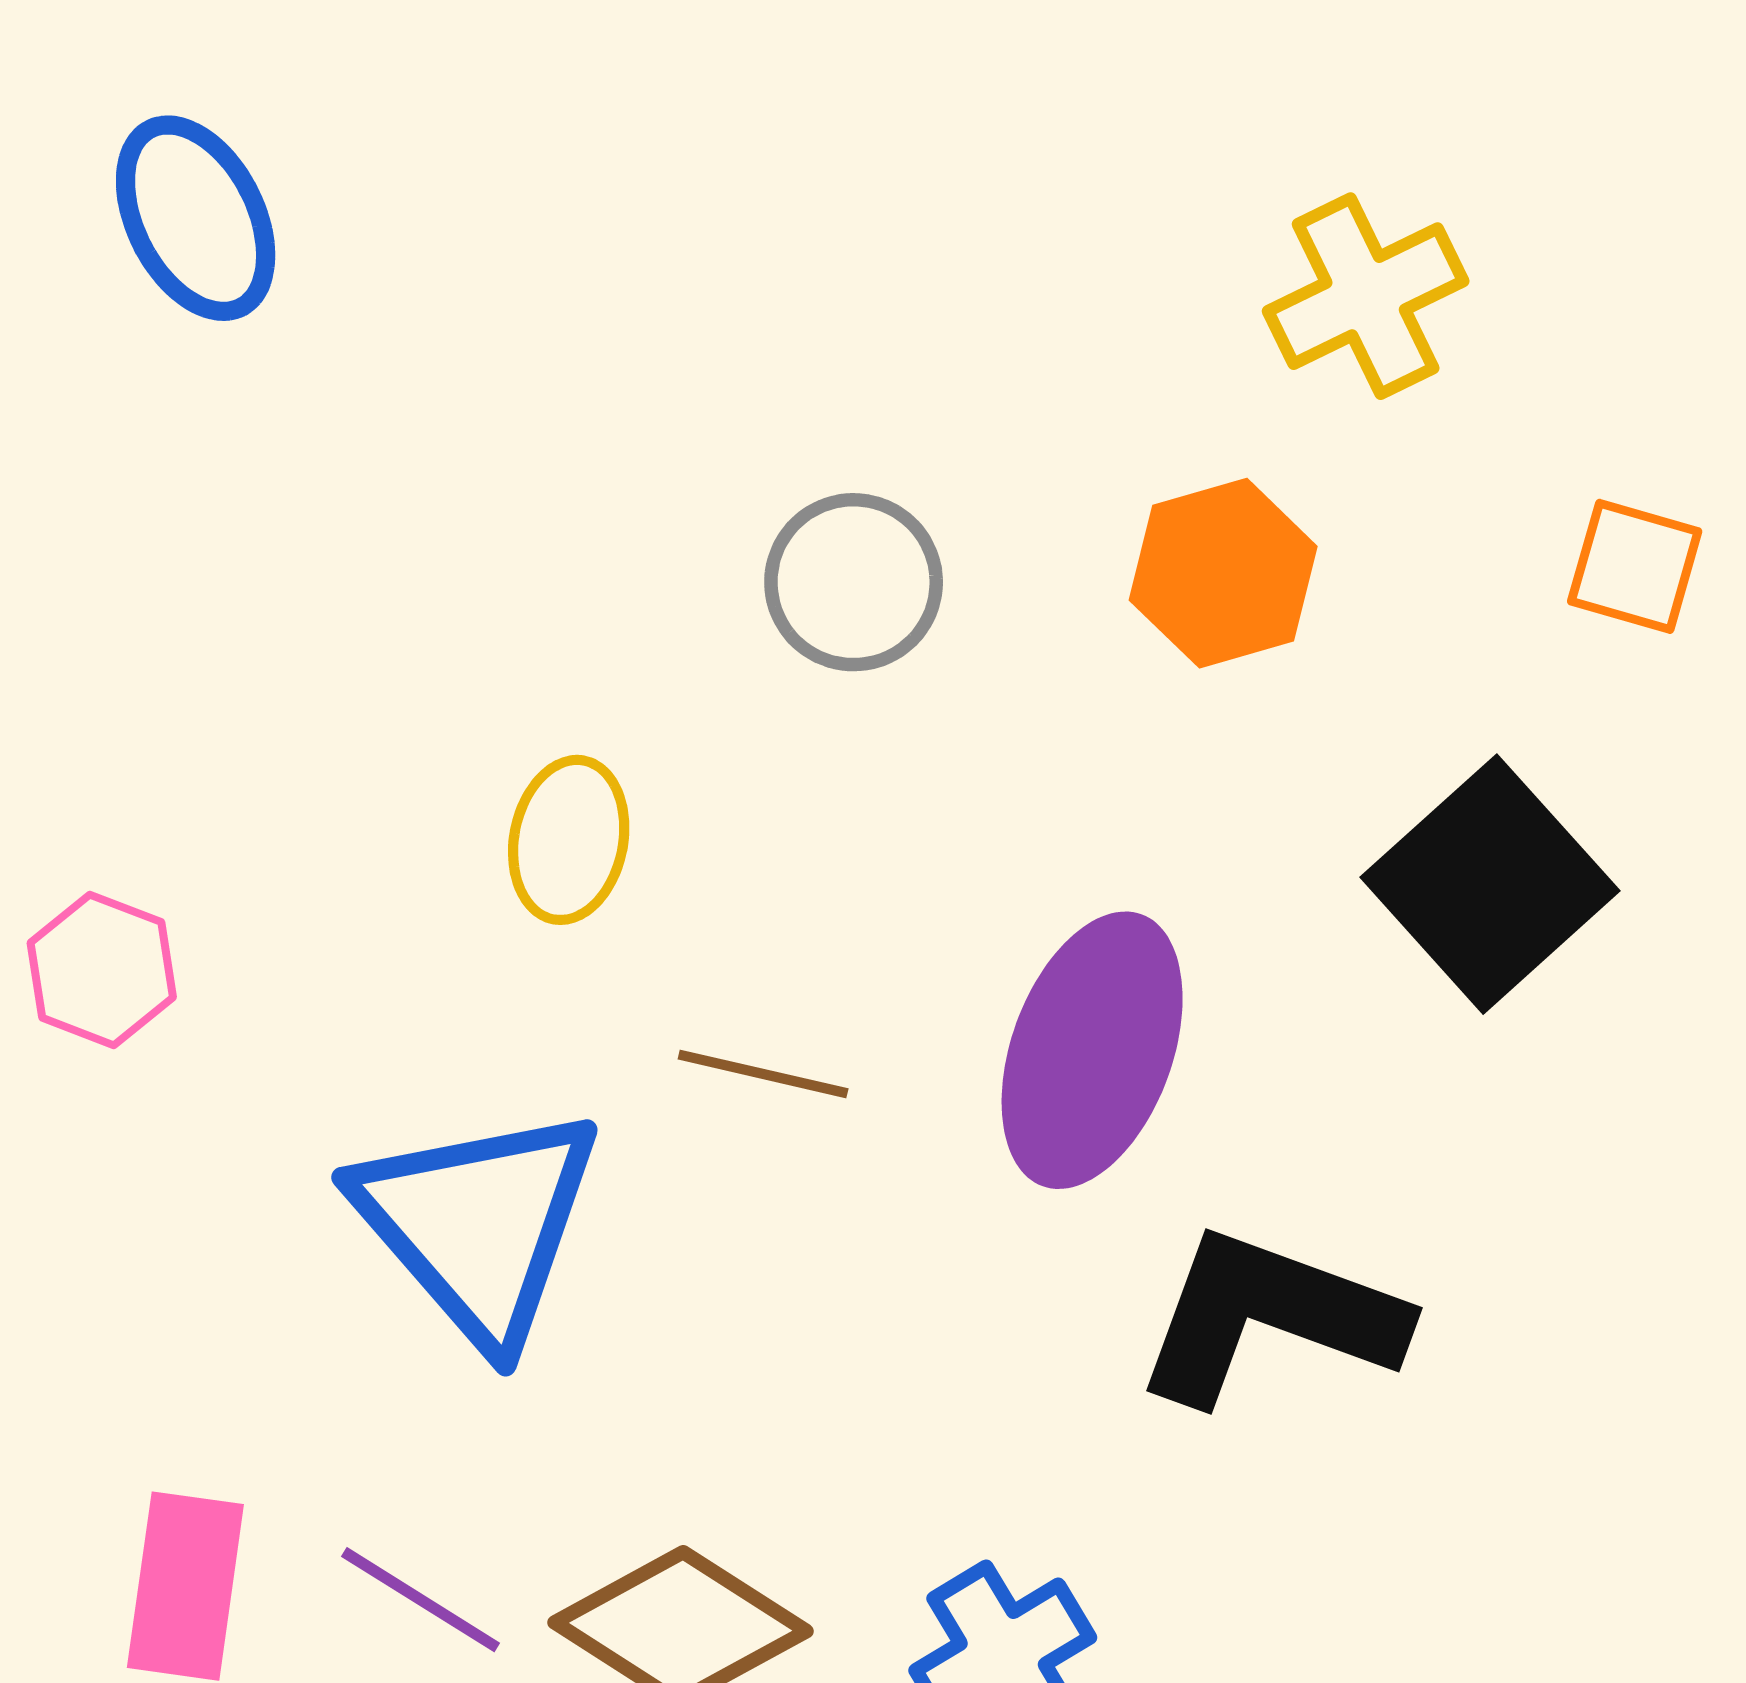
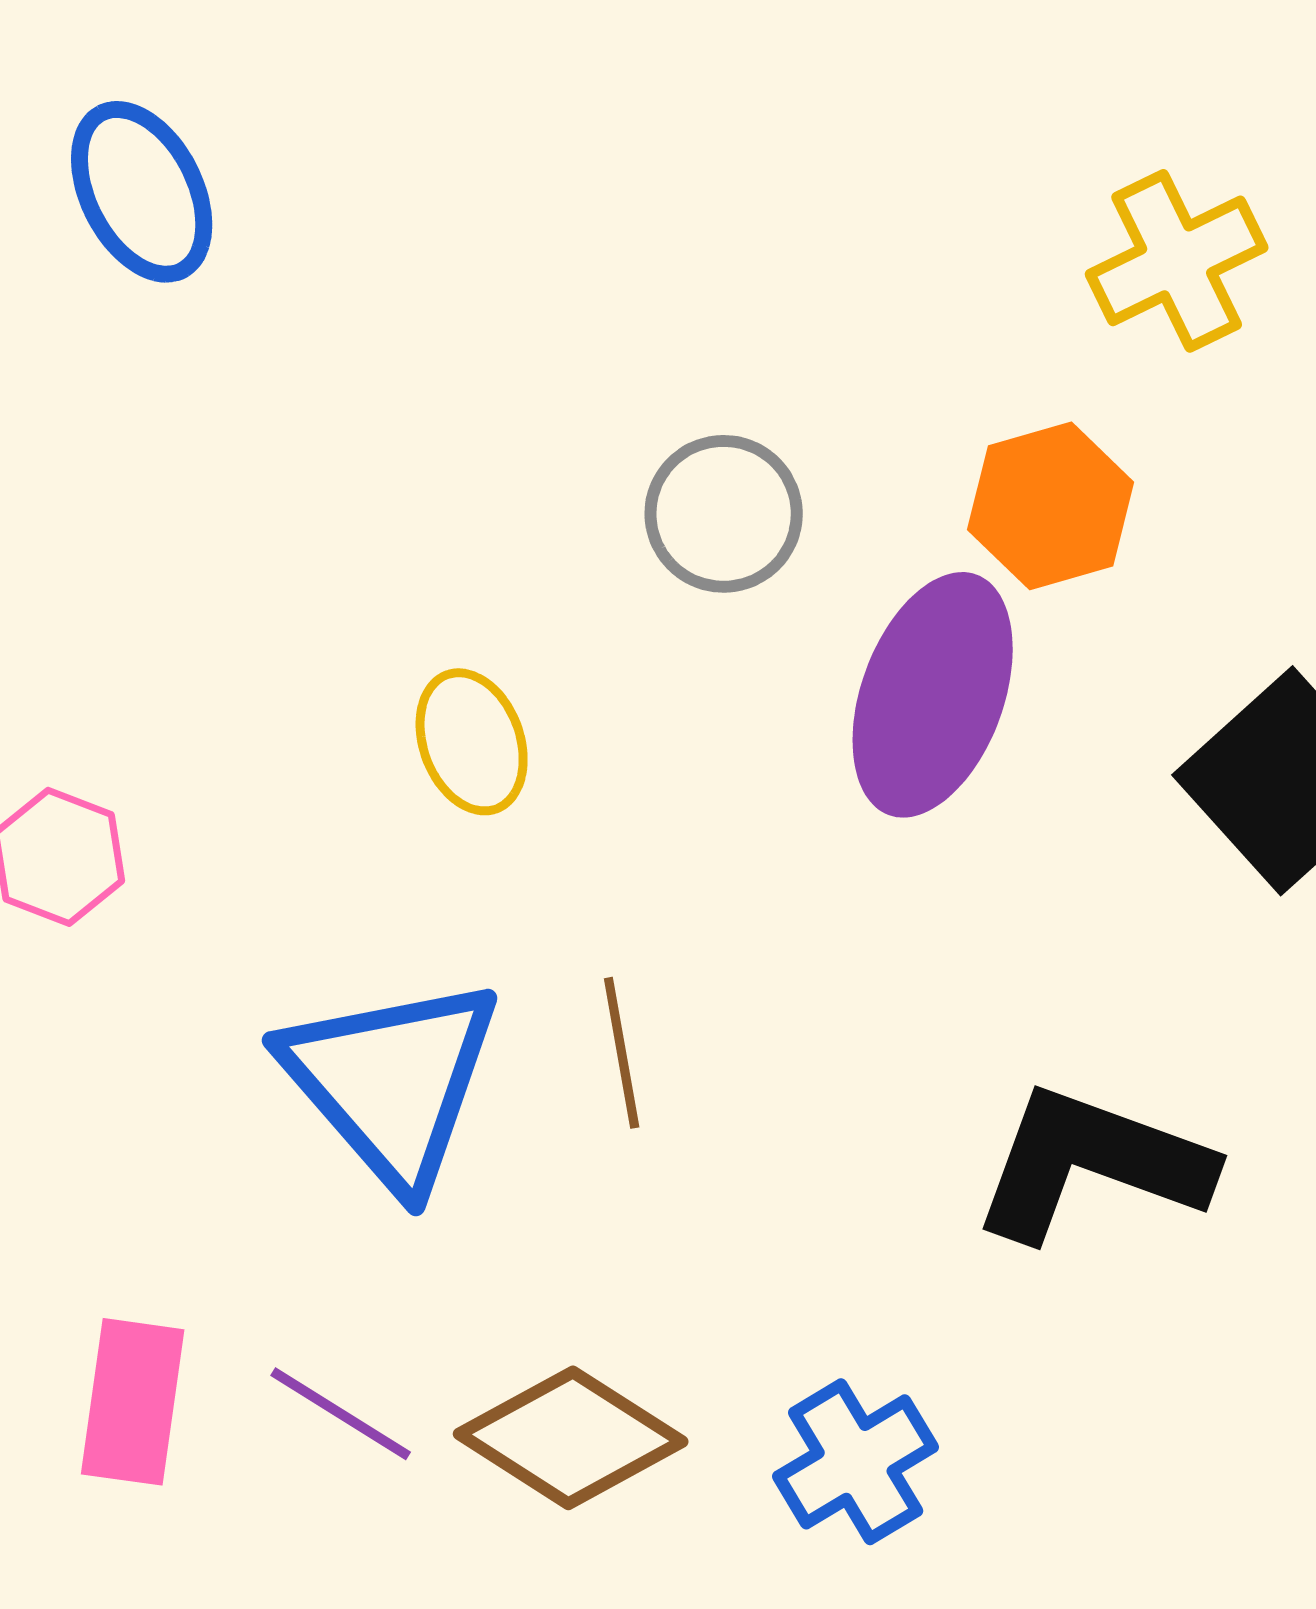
yellow ellipse: (569, 840) -> (472, 742), turned -31
purple ellipse: (1092, 1050) -> (933, 695), moved
brown line: (763, 1074) -> (622, 1053), moved, turned 67

